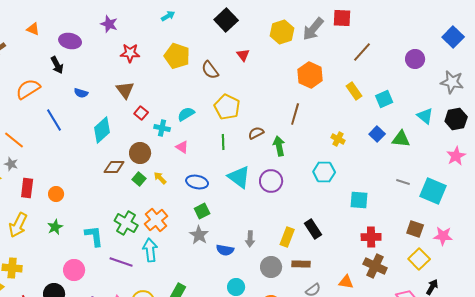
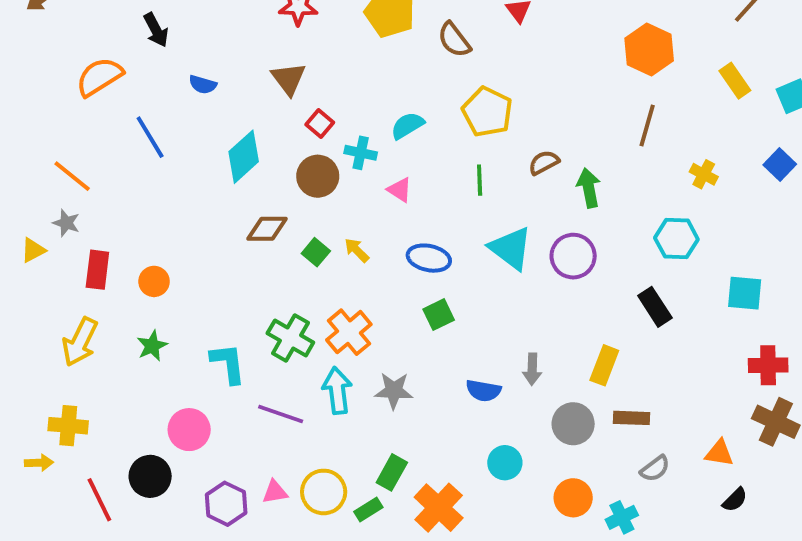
brown line: (295, 114) -> (647, 125), moved
brown circle: (140, 153) -> (318, 176), moved
black rectangle: (313, 229) -> (655, 307), moved
gray star: (199, 235) -> (394, 391), moved, turned -30

